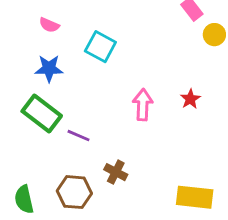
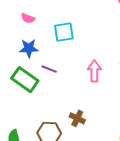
cyan square: (100, 47) -> (64, 32), turned -35
purple line: (79, 136) -> (49, 69), moved

